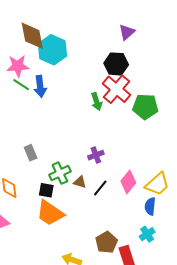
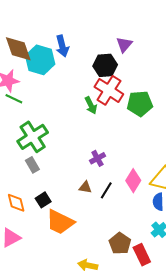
purple triangle: (127, 32) -> (124, 45), moved
blue arrow: (40, 86) -> (62, 46), moved
green cross: (60, 173) -> (33, 137), moved, size x1.4
black square: (46, 190) -> (43, 200), moved, turned -35

